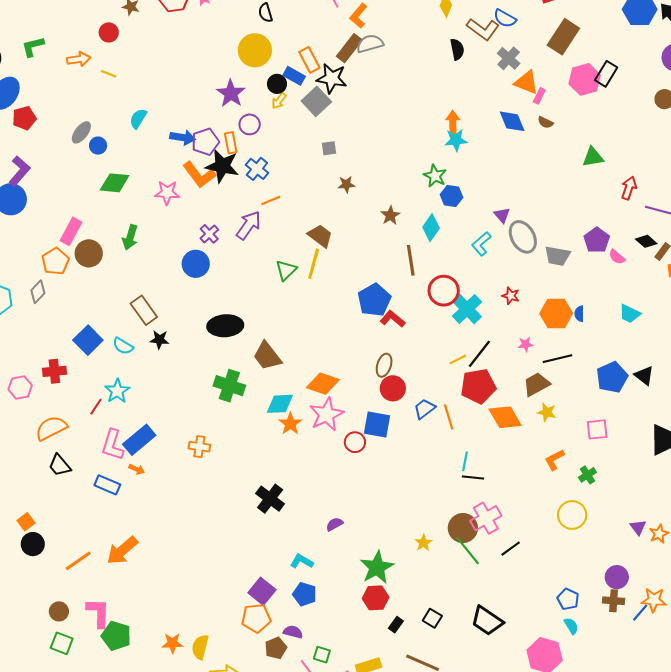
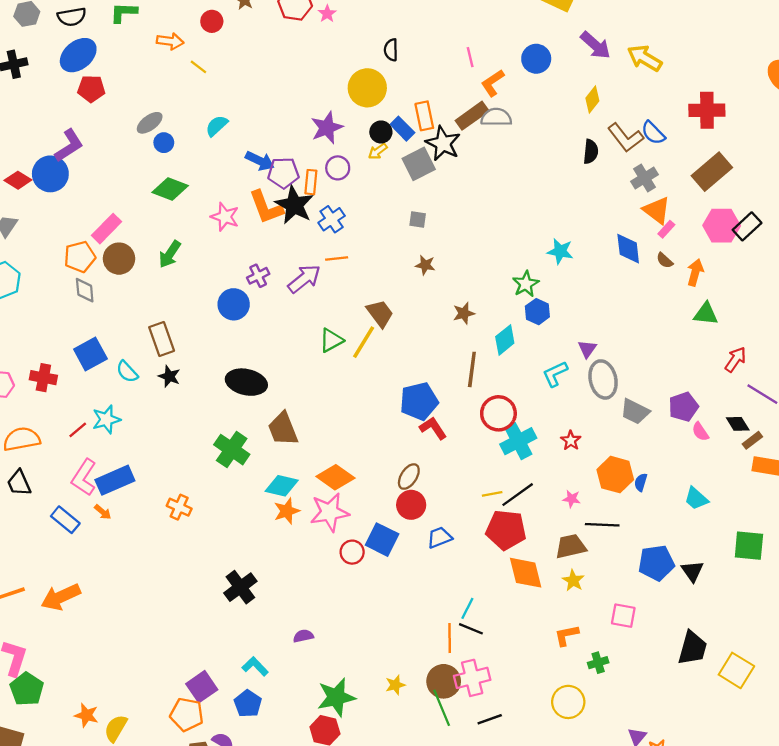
orange arrow: (453, 122) -> (695, 272), moved
gray diamond: (38, 292) -> (85, 290), moved, turned -65
orange line: (449, 417) -> (450, 638), moved

